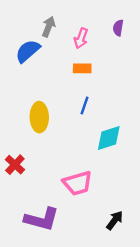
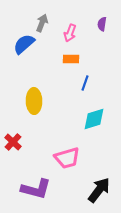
blue line: (84, 106) -> (85, 83), moved
black arrow: (115, 220) -> (99, 190), size x1.5

